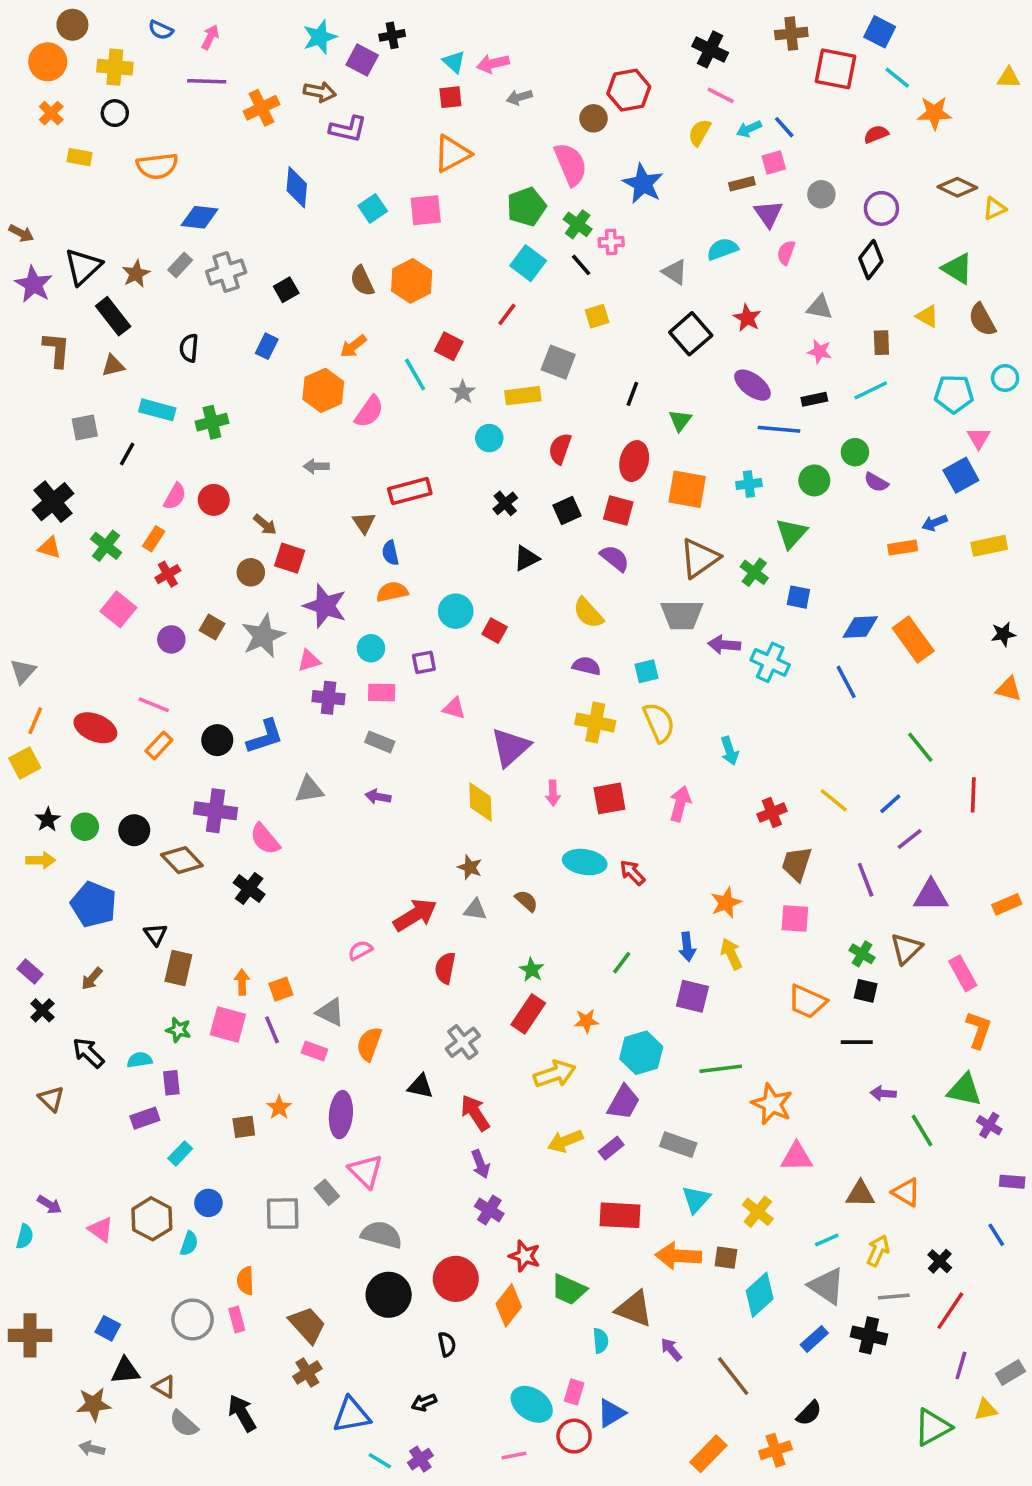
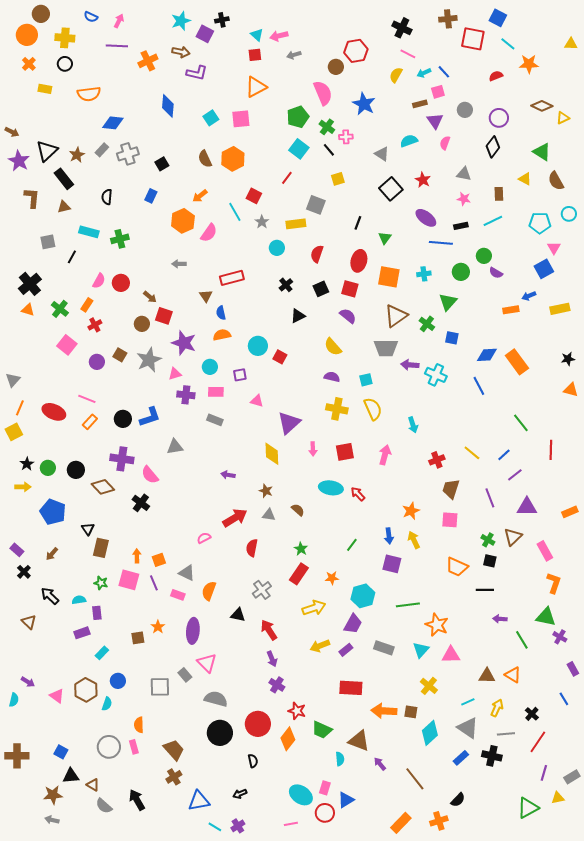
purple arrow: (378, 797) -> (228, 475), moved
purple rectangle: (1012, 1182) -> (573, 669), turned 56
cyan triangle: (696, 1199) -> (421, 650), moved

